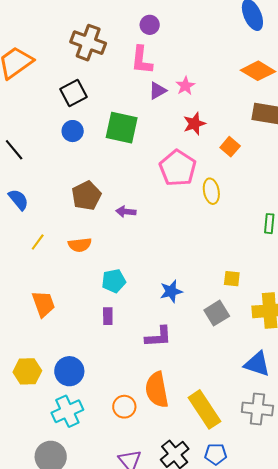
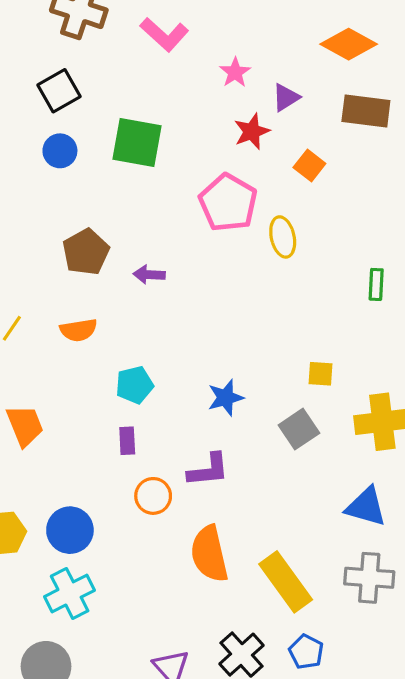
pink L-shape: (142, 60) -> (164, 34), turned -52
purple triangle: (158, 91) -> (286, 97), moved
orange circle: (124, 407) -> (153, 496), moved
blue pentagon: (216, 454) -> (306, 652), turned 30

